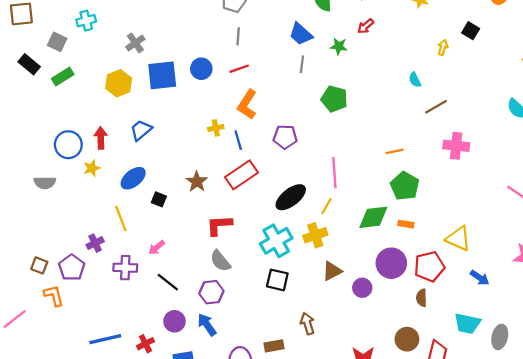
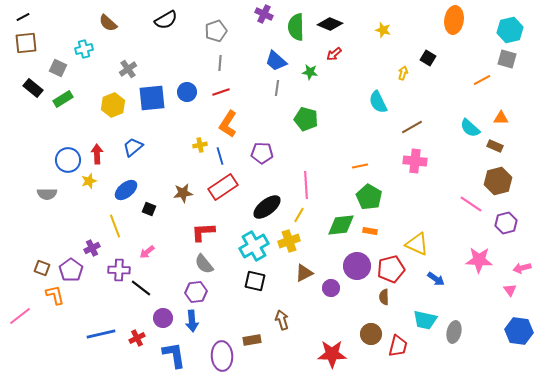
cyan semicircle: (415, 80) -> (378, 102), size x1.6
brown line: (436, 107) -> (412, 127), moved
brown star: (197, 182) -> (183, 193), turned 30
black line: (168, 282) -> (141, 288), moved
blue arrow: (207, 325) -> (192, 321), turned -150

